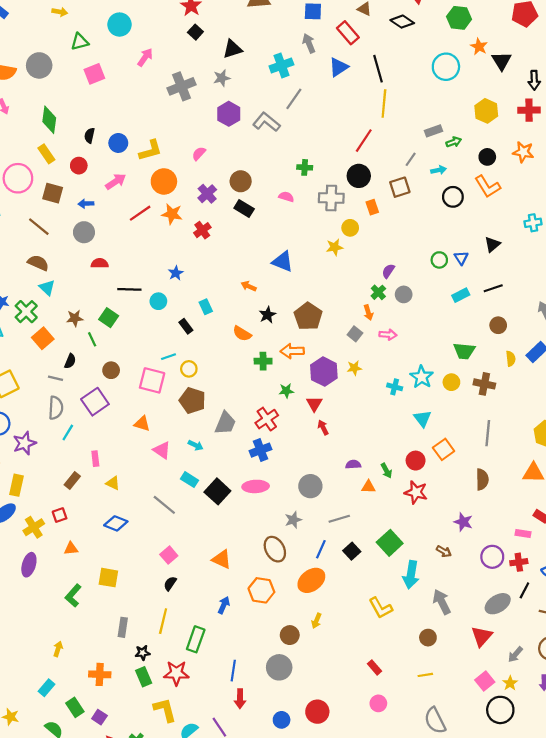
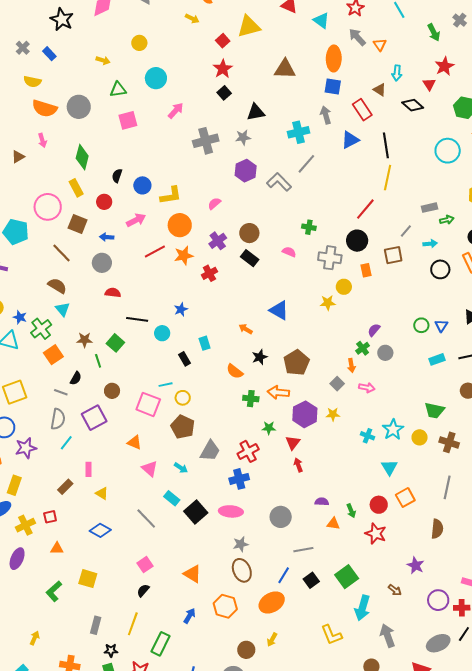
orange star: (172, 214) -> (184, 256), turned -30
gray star: (293, 520) -> (241, 544), moved

